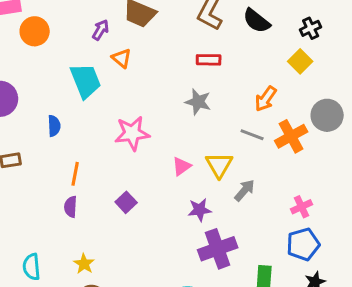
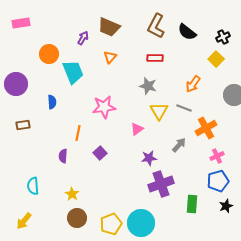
orange circle: (35, 31) -> (49, 54), moved
orange triangle: (122, 58) -> (110, 57), moved, turned 32
orange cross: (291, 136) -> (206, 128), moved
yellow triangle: (219, 165) -> (159, 111), moved
orange line: (75, 174) -> (78, 133), moved
cyan semicircle: (32, 267) -> (33, 186), moved

